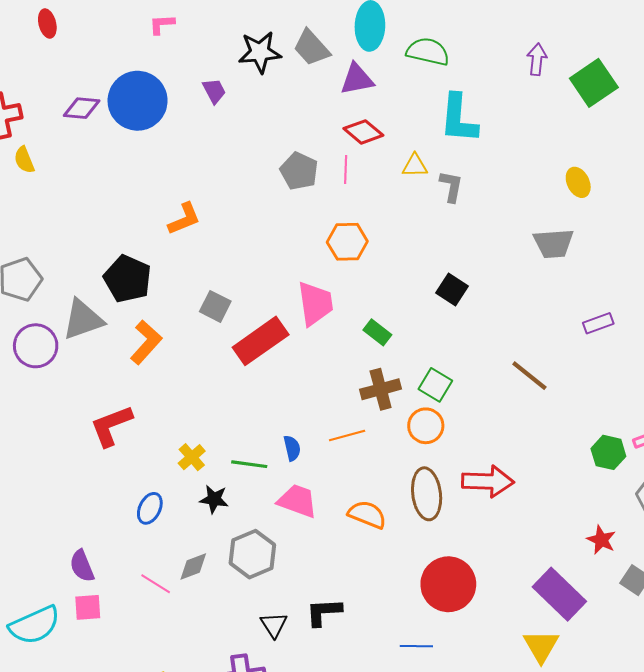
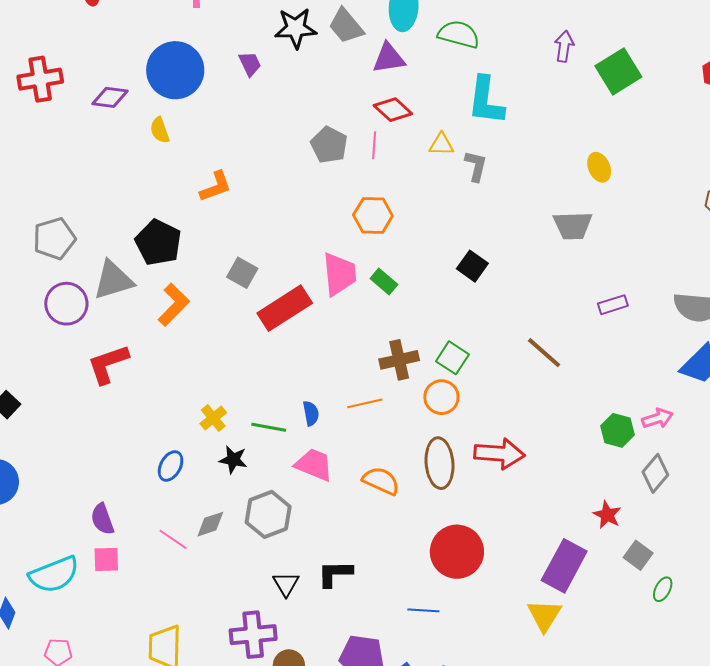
purple diamond: (82, 108) -> (110, 97), moved
yellow semicircle: (24, 160) -> (160, 130), moved
green rectangle: (377, 332) -> (384, 281), moved
red L-shape: (111, 426) -> (108, 364), moved
purple rectangle: (559, 594) -> (564, 566), turned 72

